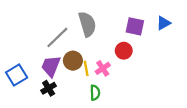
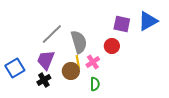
blue triangle: (163, 23) -> (148, 21), size x1.5
gray semicircle: (87, 24) -> (79, 42), moved
brown circle: (73, 61) -> (71, 71), moved
green semicircle: (95, 93) -> (95, 84), moved

